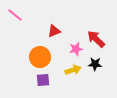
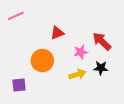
pink line: (15, 15) -> (16, 16), turned -63
purple square: (43, 80) -> (19, 85), moved

